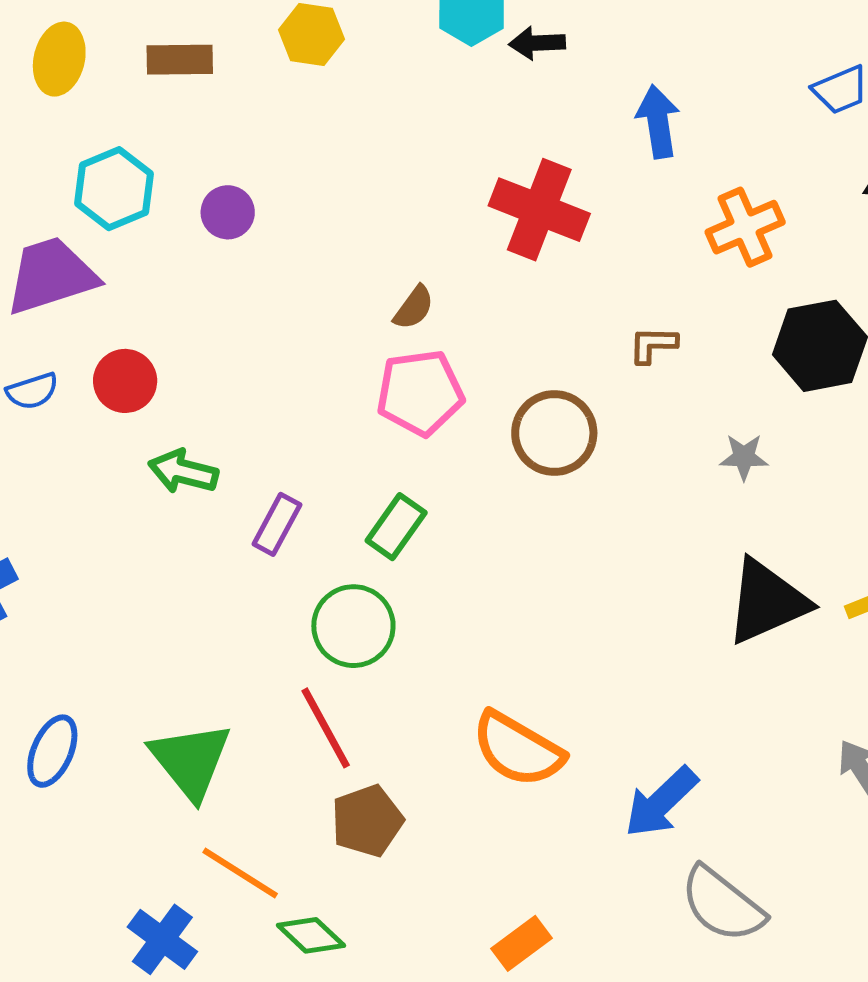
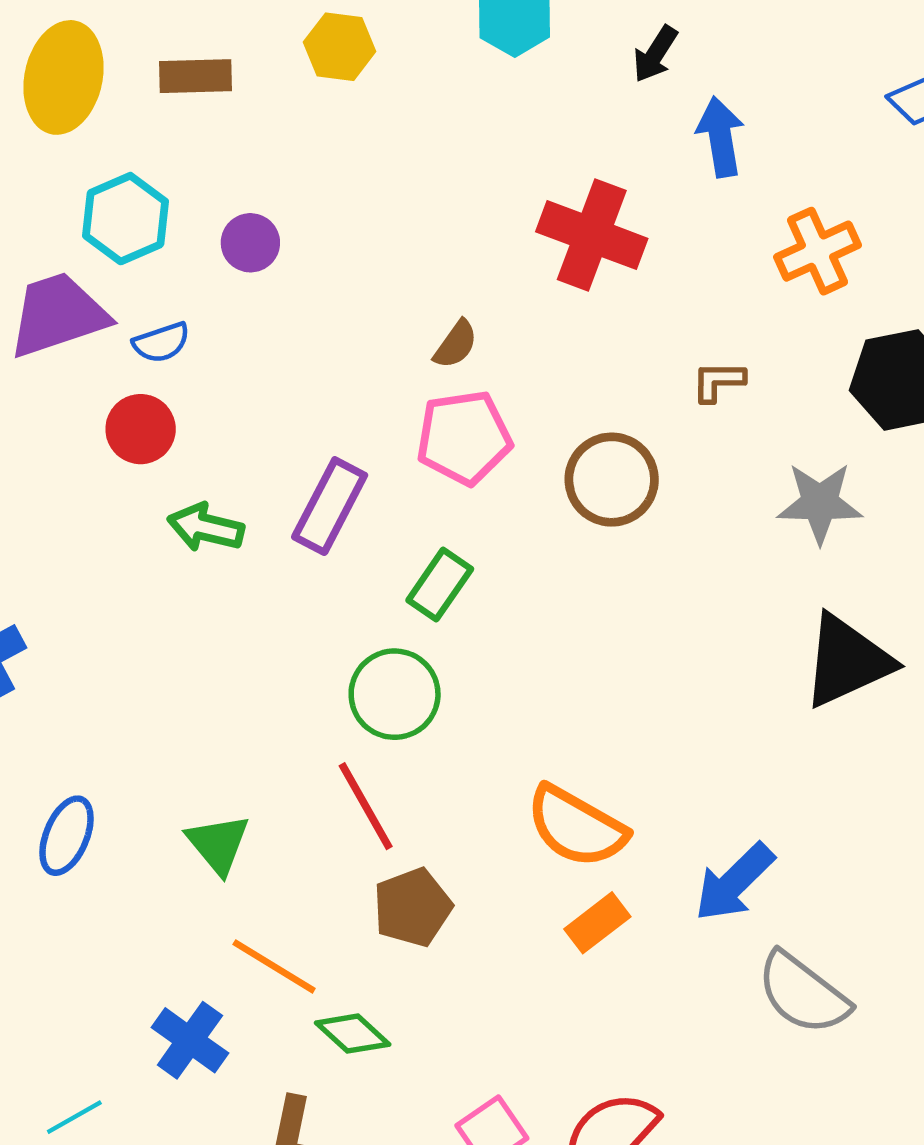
black arrow: (537, 43) -> (655, 54), moved, turned -54
yellow ellipse: (59, 59) -> (63, 77), size x1.4
blue semicircle: (32, 391) -> (161, 342), moved
gray star: (744, 457) -> (820, 503), size x1.6
purple rectangle: (277, 524) -> (330, 506), moved, size x1.4
green triangle: (191, 761) -> (218, 844), size x0.7
orange rectangle: (521, 943) -> (597, 923), moved

